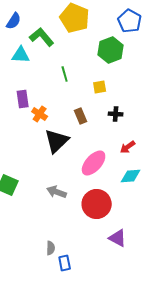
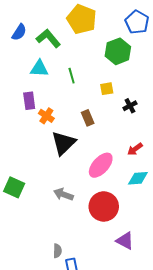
blue semicircle: (14, 21) -> (19, 32), moved
cyan triangle: (21, 55) -> (39, 68), moved
black cross: (116, 114) -> (130, 106), moved, turned -32

